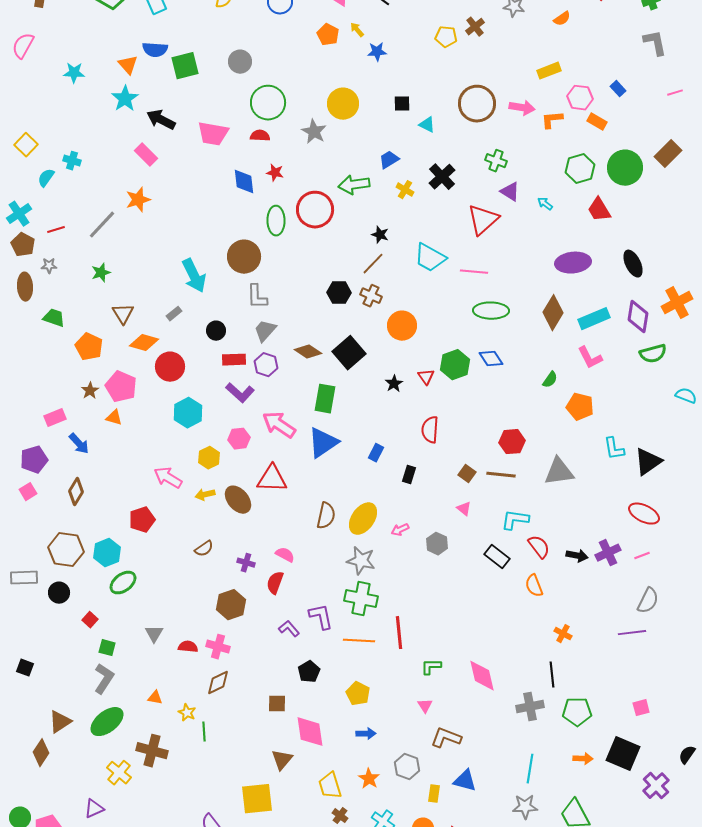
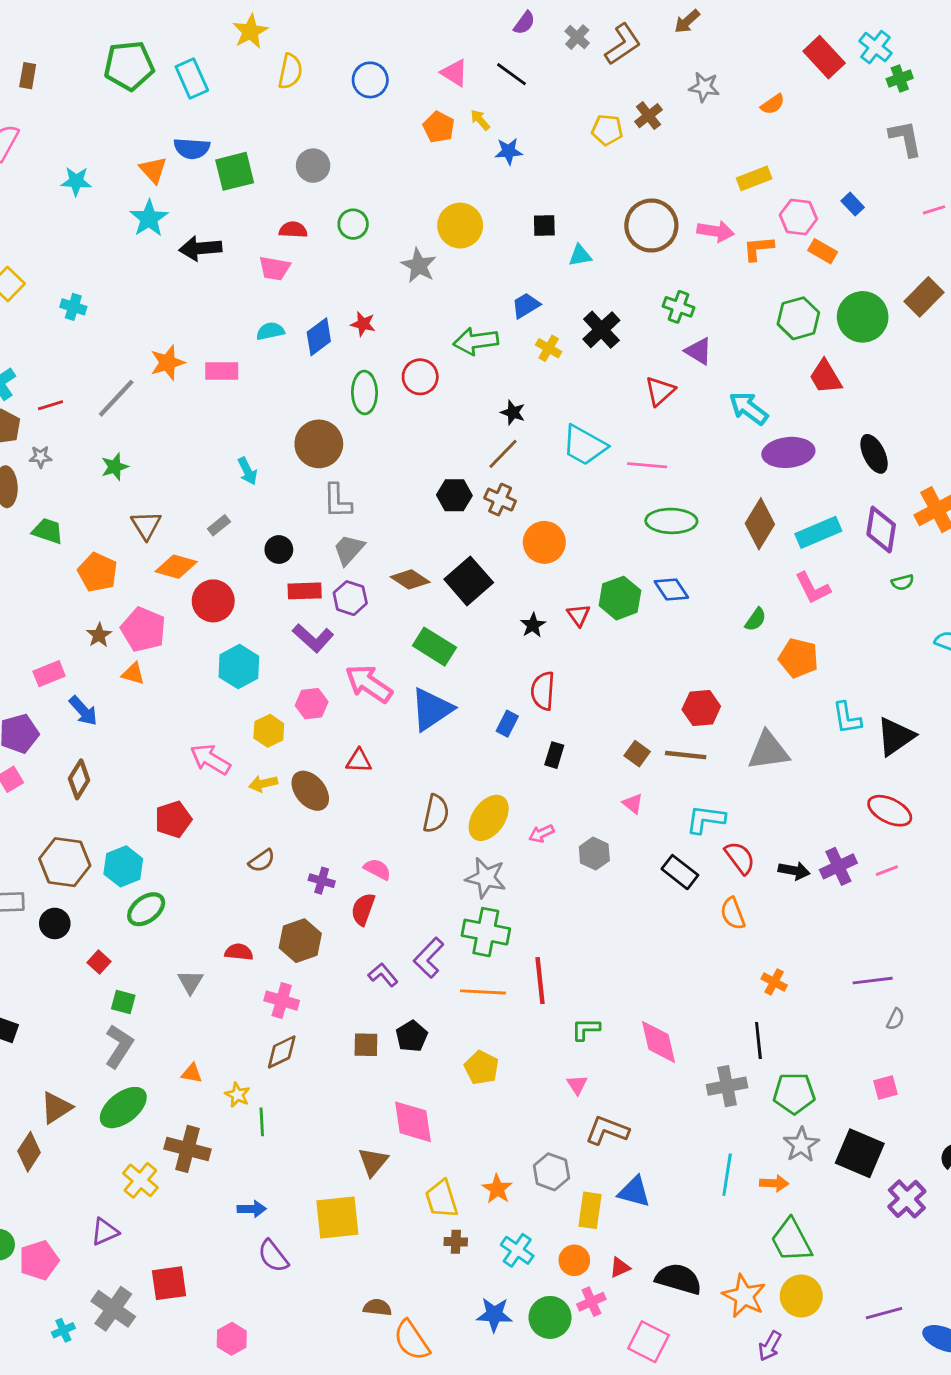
green circle: (268, 103) -> (353, 224), size x0.6
black arrow: (161, 120) -> (200, 248), turned -32
cyan triangle: (427, 125) -> (580, 255), turned -36
pink trapezoid: (213, 134) -> (275, 268), size x0.7
red semicircle: (260, 136) -> (293, 230), moved
pink rectangle: (146, 155) -> (222, 371), moved, turned -45
cyan semicircle: (46, 178) -> (270, 331), moved, turned 42
blue diamond: (244, 182) -> (319, 337), turned 60
cyan arrow: (545, 204) -> (748, 408), moved, size x1.8
red circle: (315, 210) -> (420, 377), size x0.7
red triangle: (483, 220) -> (660, 391), size x0.7
cyan arrow: (194, 276) -> (247, 471), size x0.6
green semicircle: (653, 354) -> (903, 582), size x0.6
green rectangle: (325, 399) -> (434, 647), turned -68
red semicircle: (430, 430) -> (543, 691), moved
red triangle: (272, 479) -> (359, 761), size x0.6
gray semicircle: (648, 601) -> (895, 1019), moved, size x0.6
purple L-shape: (321, 617) -> (429, 958), turned -124
red semicircle: (188, 647) -> (239, 952), moved
brown square: (277, 704) -> (366, 1045), moved
blue arrow: (366, 734) -> (252, 1209), moved
orange arrow: (583, 759) -> (774, 1183), moved
yellow rectangle: (434, 794) -> (590, 1210), size x1.4
gray star: (525, 807) -> (801, 1145), moved, turned -30
brown cross: (340, 816) -> (456, 1242), turned -35

